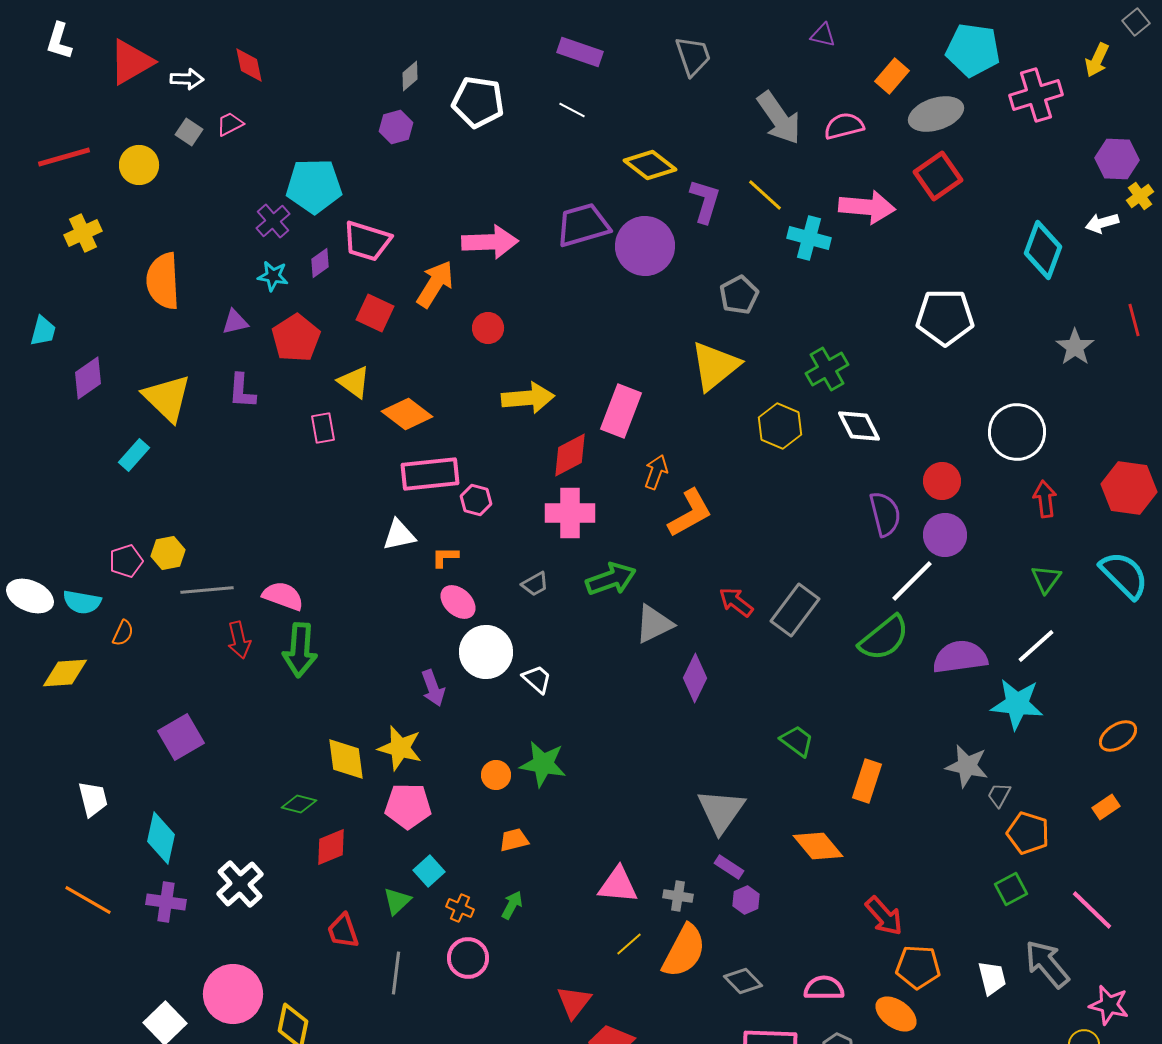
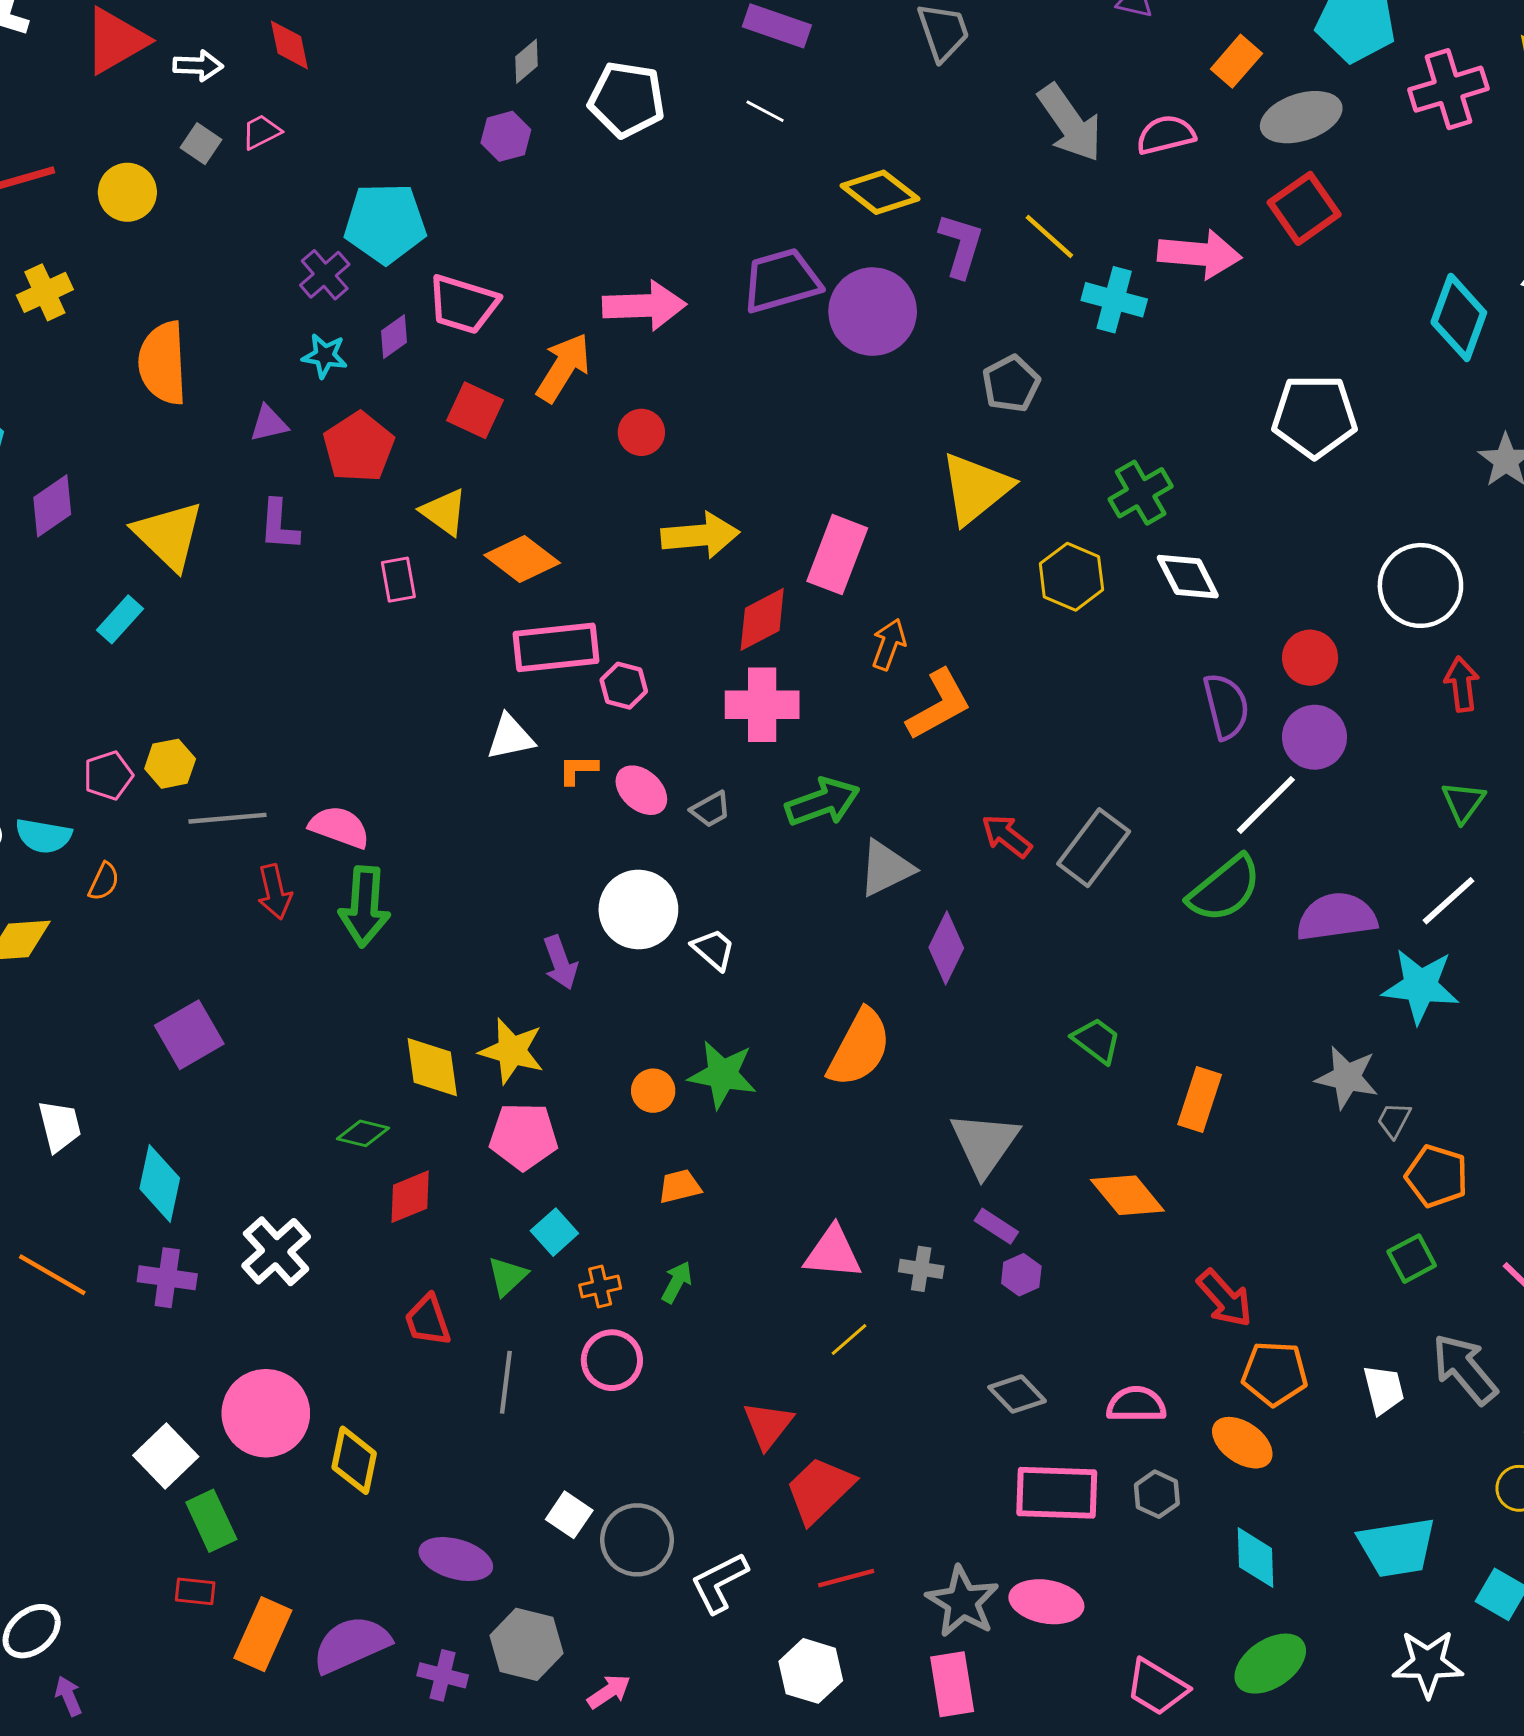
pink ellipse: (458, 602) -> (641, 790), moved
orange cross: (460, 908) -> (600, 1287), turned -36
orange semicircle: (684, 951) -> (859, 1048), moved

